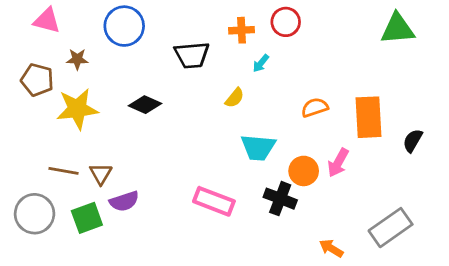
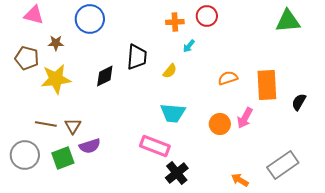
black trapezoid: (192, 55) -> (137, 57), moved, turned -80
black diamond: (145, 105) -> (105, 76), turned -50
cyan trapezoid: (258, 147) -> (173, 113), moved
black cross: (280, 199) -> (177, 173), moved, turned 30

